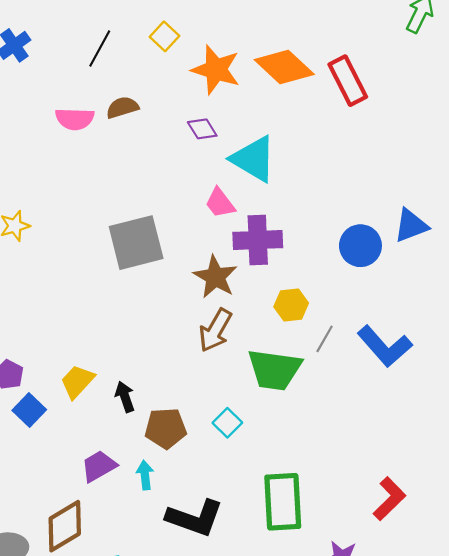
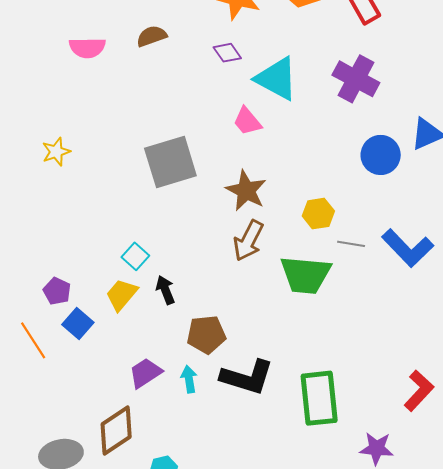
pink semicircle: (75, 119) -> (87, 48), moved
purple cross: (258, 240) -> (356, 79), moved, turned 33
gray line: (325, 339) -> (351, 244), turned 72
black arrow: (125, 397) -> (165, 290), moved
cyan square: (227, 423) -> (135, 256), moved
black L-shape: (195, 518) -> (247, 377), moved

